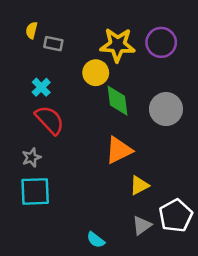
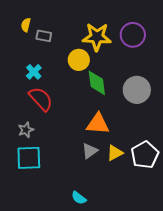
orange triangle: (119, 150) -> (98, 124), turned 30
white pentagon: (176, 216) -> (145, 155), moved
gray triangle: (142, 225) -> (90, 151), moved

